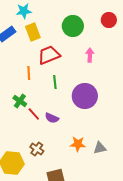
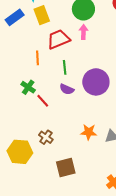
pink arrow: (90, 55) -> (83, 32), moved
purple semicircle: (52, 118) -> (67, 89), moved

